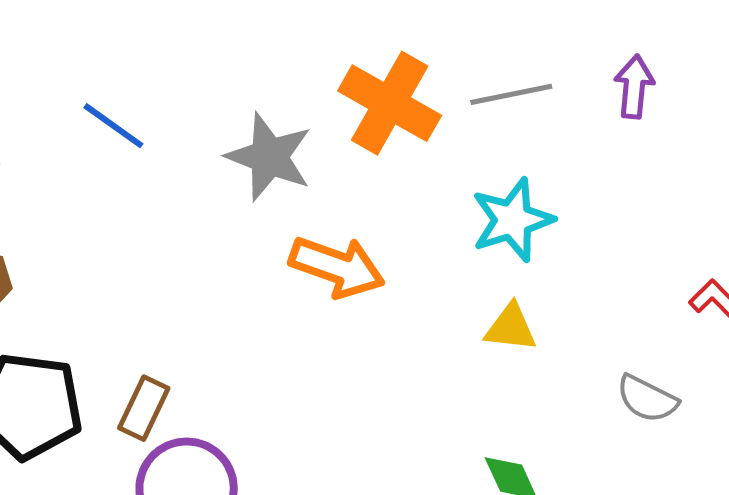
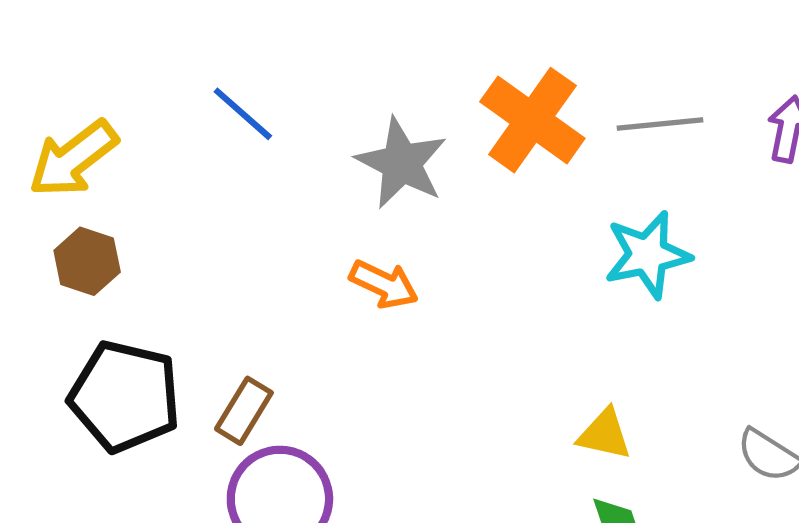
orange arrow: (337, 267) -> (384, 284), moved, size x0.7
yellow triangle: (511, 328) -> (604, 434), moved

